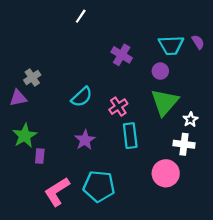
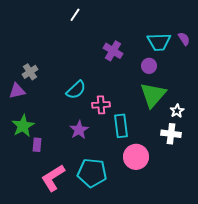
pink cross: (118, 107) -> (101, 105), moved, turned 30
pink circle: (166, 173) -> (136, 157), moved

